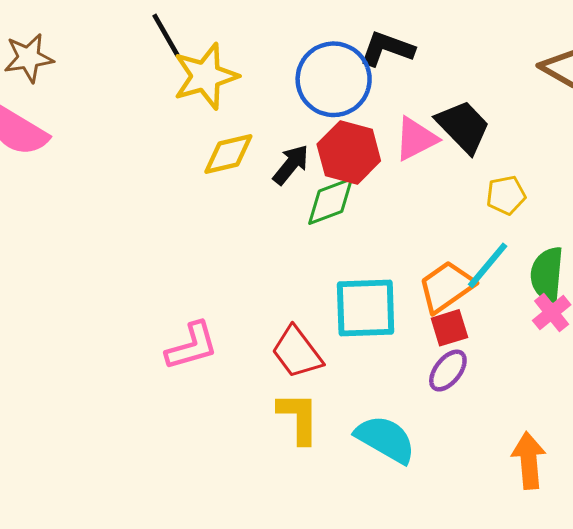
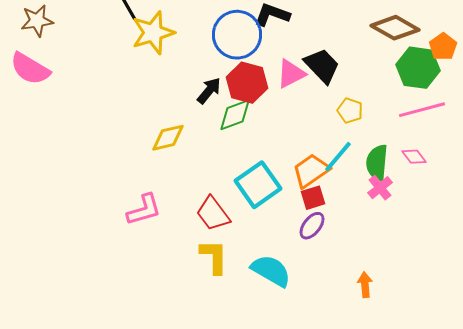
yellow diamond: (228, 154) -> (168, 138), moved
yellow pentagon: (506, 195) -> (350, 111), turned 30
cyan square: (366, 308) -> (258, 185), turned -33
orange arrow: (529, 460) -> (365, 285), size x0.7

